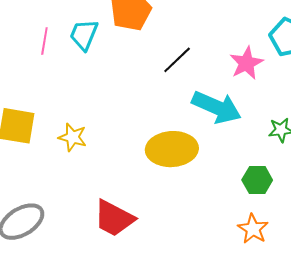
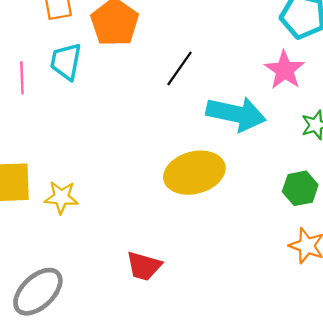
pink star: (246, 63) -> (285, 70), moved
yellow star: (73, 137) -> (61, 197), moved
red trapezoid: (114, 218) -> (144, 266), size x0.7

